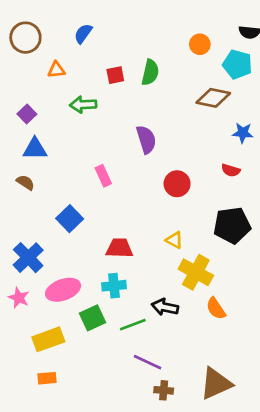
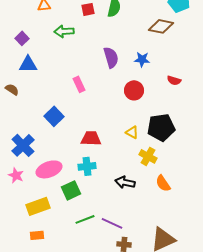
blue star: (243, 133) -> (142, 59), moved
brown semicircle: (25, 182) -> (12, 89), moved
black pentagon: (232, 225) -> (161, 127), moved
yellow cross: (196, 272) -> (148, 156), size x0.7
green line: (133, 325) -> (85, 219), moved

